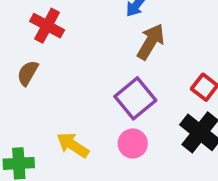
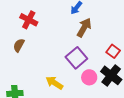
pink circle: (133, 144) -> (89, 77), moved
yellow arrow: (73, 145) -> (54, 83), moved

